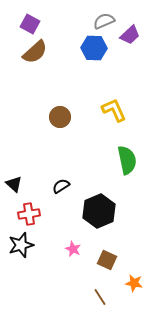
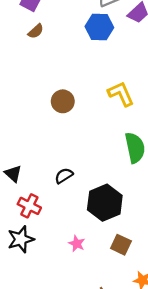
brown semicircle: (35, 52) -> (36, 31), size x0.6
red cross: (29, 214) -> (29, 206), turned 35
brown square: (107, 260) -> (121, 245), moved

